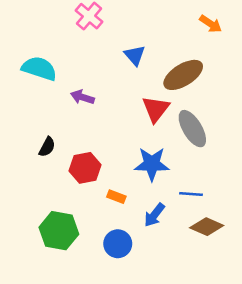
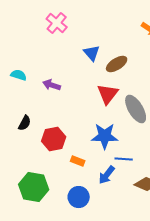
cyan semicircle: (39, 68) -> (19, 75), moved, size x0.6
brown ellipse: (183, 75) -> (117, 64), moved, size x0.7
blue line: (191, 194) -> (124, 159), moved

